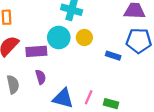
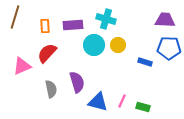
purple rectangle: (36, 51) -> (73, 25), moved
purple semicircle: (41, 77) -> (77, 82), size x1.5

